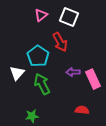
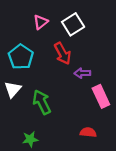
white square: (69, 17) -> (73, 24), turned 36
cyan pentagon: (38, 56) -> (21, 57), moved
purple arrow: (73, 72) -> (82, 73), moved

